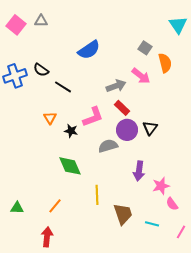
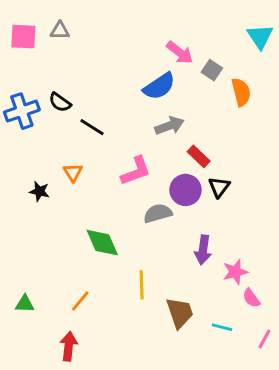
pink square: (16, 25) -> (23, 37), turned -36
blue semicircle: (89, 50) -> (159, 86), moved
pink arrow: (141, 76) -> (180, 53), moved
red rectangle: (122, 108) -> (199, 156), moved
black star: (71, 131) -> (39, 191), moved

